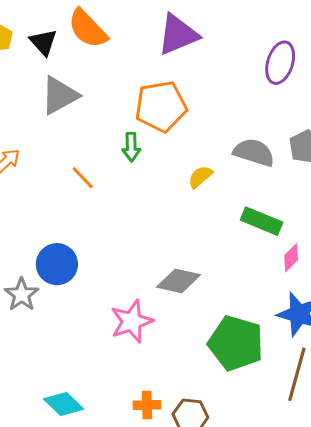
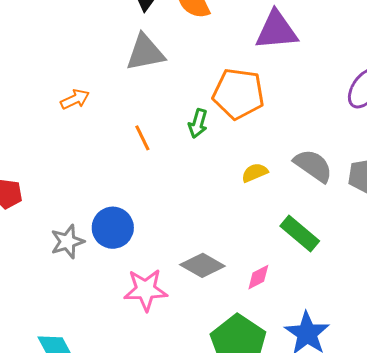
pink diamond: (291, 258) -> (258, 277), moved
blue circle: (57, 264) -> (113, 228), moved
gray star: (22, 295) -> (67, 242), moved

